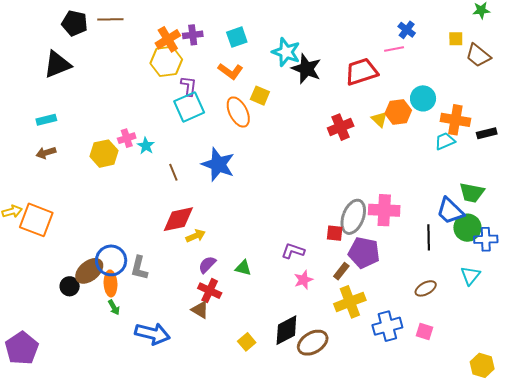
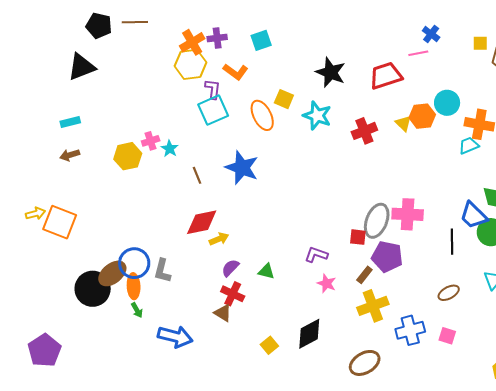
cyan star: (286, 52) -> (317, 116), moved
orange L-shape: (230, 71) -> (236, 72), moved
pink star: (303, 280) -> (327, 283), turned -30
black circle: (70, 286) -> (93, 289), size x1.8
brown ellipse: (313, 343) -> (365, 363), moved

